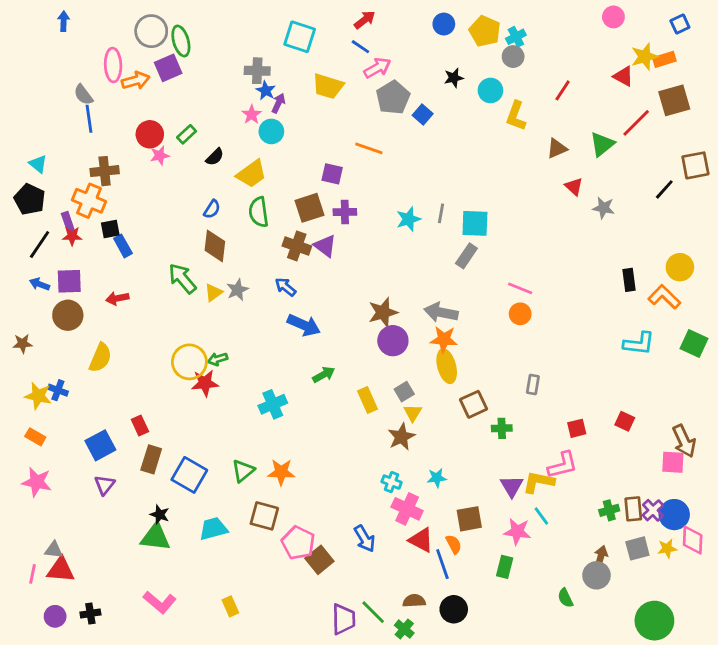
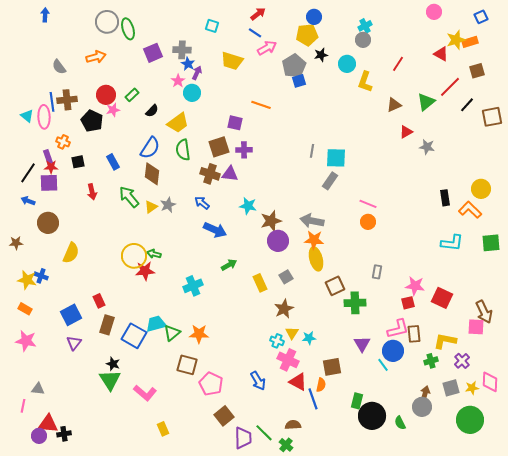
yellow pentagon: (485, 31) -> (307, 35), moved, turned -30
cyan square: (300, 37) -> (212, 26), size x0.6
pink ellipse: (113, 65) -> (44, 117), moved
purple square: (168, 68) -> (153, 53), moved
gray pentagon: (393, 98) -> (294, 66), moved
brown square: (674, 100) -> (477, 71), size x0.7
blue square: (423, 115) -> (299, 81), turned 32
blue line: (89, 119) -> (52, 102), moved
brown cross: (105, 171) -> (67, 100), moved
red triangle: (574, 187) -> (406, 132), turned 48
black line: (664, 189) -> (467, 105), moved
black pentagon: (30, 199) -> (92, 121), moved
orange cross: (89, 201) -> (63, 142), size x0.6
blue semicircle: (212, 209) -> (150, 148), size x1.6
cyan star: (408, 219) -> (248, 206), moved, turned 30
blue rectangle: (123, 246) -> (113, 162), moved
purple triangle: (325, 246) -> (230, 174), turned -30
purple square: (69, 281) -> (49, 183), moved
red arrow: (117, 298) -> (92, 192), moved, turned -91
green square: (694, 344) -> (491, 243), turned -30
green arrow: (218, 359) -> (154, 254), turned 32
yellow triangle: (413, 413) -> (292, 333), moved
red square: (625, 421) -> (442, 298), size x1.5
green cross: (502, 428) -> (355, 303), size x1.5
yellow L-shape: (539, 482) -> (445, 341), moved
brown rectangle: (633, 509) -> (414, 334), moved
blue circle: (674, 515) -> (393, 351), moved
cyan trapezoid: (213, 529) -> (156, 324), moved
pink star: (517, 532) -> (415, 286), moved
green triangle: (155, 537) -> (110, 380), turned 50
orange semicircle: (454, 544) -> (321, 385), turned 40
brown square: (319, 560) -> (224, 416), moved
red triangle: (61, 570) -> (48, 424), moved
pink L-shape: (160, 602) -> (145, 393), moved
black circle: (454, 609) -> (372, 416), moved, size x1.4
green circle: (654, 621) -> (470, 420), moved

